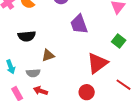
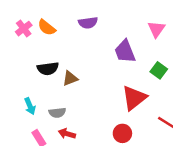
purple trapezoid: (79, 24) -> (125, 51), moved
brown triangle: (48, 55) -> (70, 78), moved

